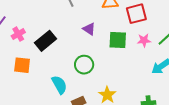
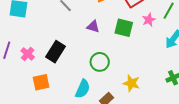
green square: (118, 40) -> (124, 28), turned 30
cyan semicircle: (59, 85) -> (83, 89), turned 72

